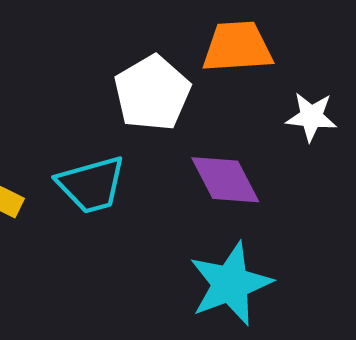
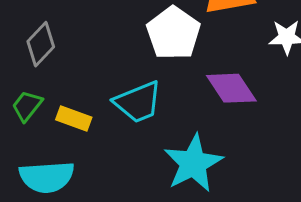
cyan star: (230, 284) -> (193, 163), moved

